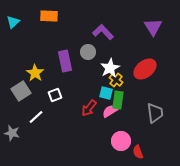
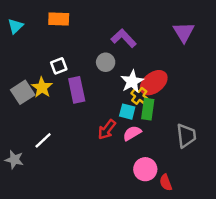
purple rectangle: (65, 61) -> (77, 90), moved
red ellipse: (145, 69) -> (154, 83), moved
gray square: (21, 91) -> (23, 92), moved
white square: (55, 95) -> (59, 66), moved
green rectangle: (118, 100) -> (148, 109), moved

